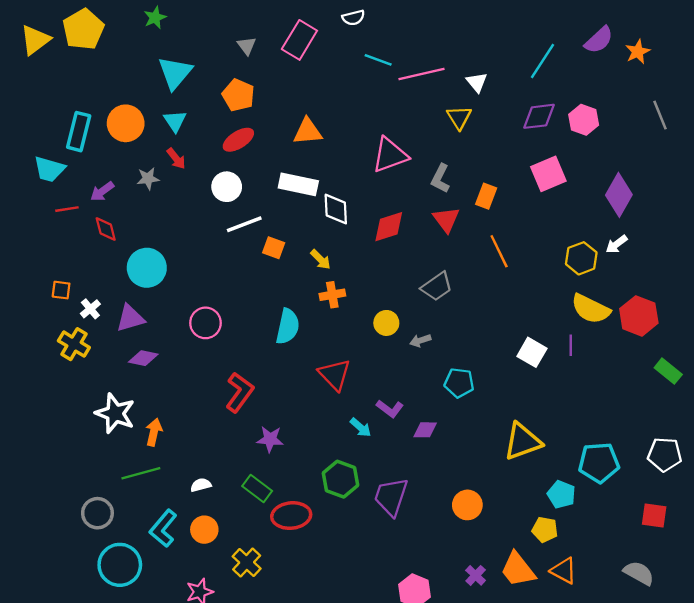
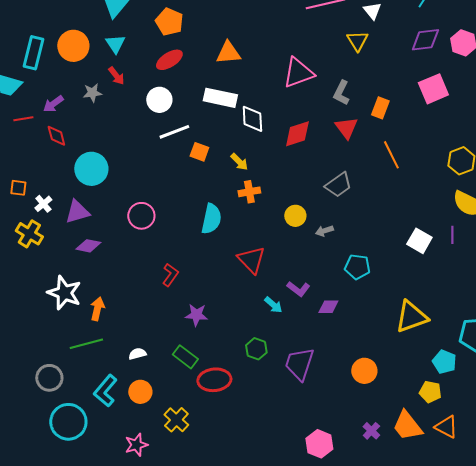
red L-shape: (240, 392) -> (170, 275), size x0.7
green hexagon: (341, 479) -> (256, 349), size x0.7

